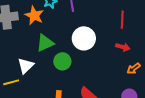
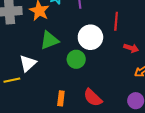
red line: (122, 20) -> (116, 21), moved
green circle: (62, 61) -> (76, 59), moved

